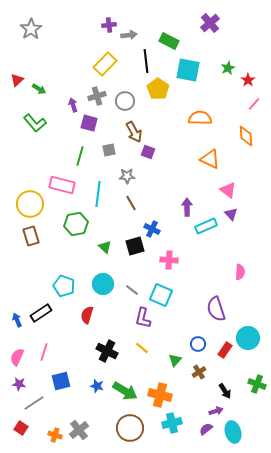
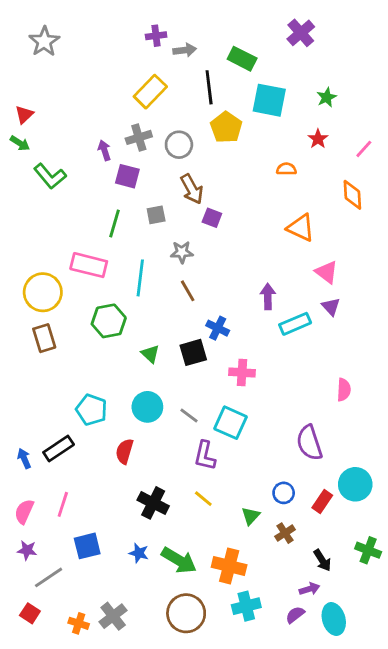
red star: (248, 80) -> (318, 139), moved
green arrow: (39, 89) -> (20, 143), moved
orange semicircle: (200, 118) -> (286, 169), size x0.6

